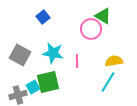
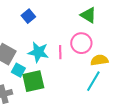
pink circle: (91, 29) -> (81, 43), moved
pink line: (77, 61) -> (60, 52), moved
cyan square: (33, 87) -> (18, 70), moved, turned -32

